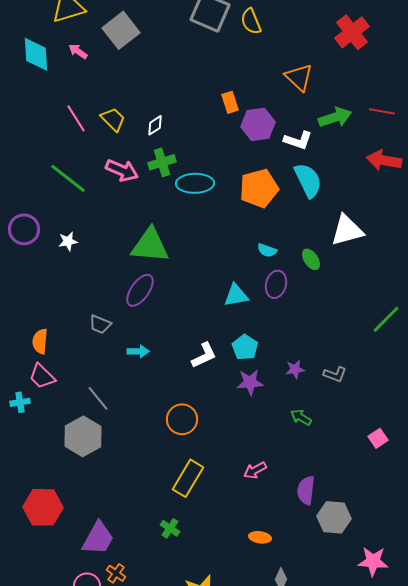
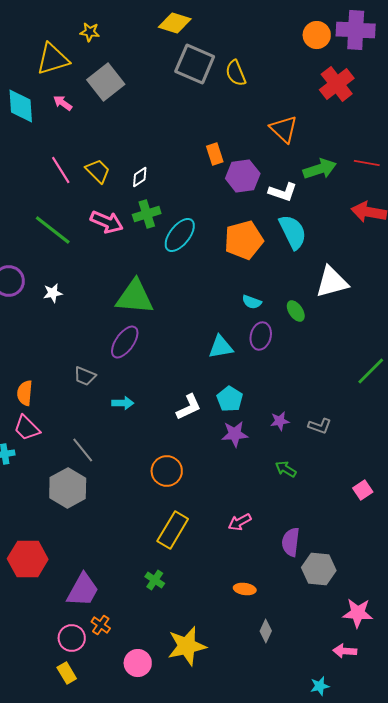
cyan ellipse: (195, 183) -> (180, 235), turned -51

